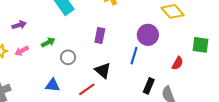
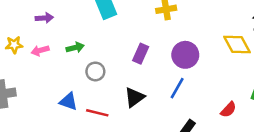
purple circle: (148, 35) -> (185, 55), moved
black triangle: (103, 70) -> (134, 97), turned 30
red line: (87, 89) -> (97, 113), moved, turned 36

